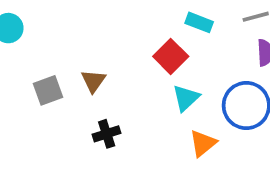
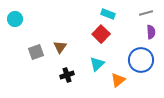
cyan rectangle: (199, 22) -> (108, 14), moved
cyan triangle: (186, 98) -> (97, 64), moved

